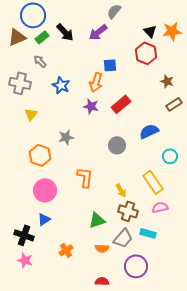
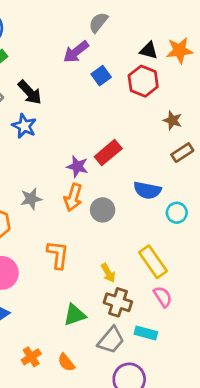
black triangle: (150, 31) -> (149, 50), turned -32
black arrow: (65, 32) -> (30, 92), moved
blue square: (110, 65) -> (101, 76), moved, turned -32
orange arrow: (96, 82) -> (73, 197), moved
purple star: (91, 106) -> (77, 167), moved
blue semicircle: (149, 131) -> (147, 190), turned -144
cyan circle: (170, 156) -> (177, 213), moved
pink semicircle: (160, 207) -> (163, 297), turned 70
orange semicircle: (102, 248) -> (66, 362), moved, turned 48

